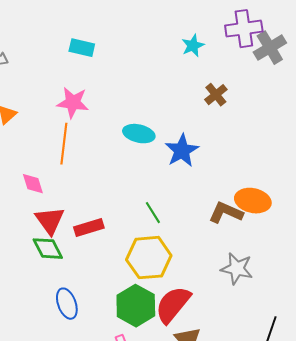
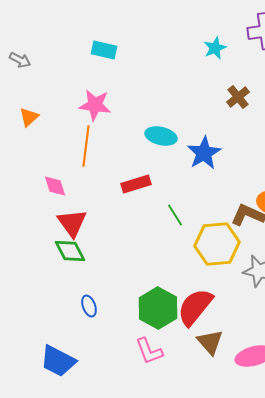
red rectangle: (89, 228) -> (136, 184), moved
yellow hexagon: (149, 258) -> (217, 244), moved
blue ellipse: (67, 304) -> (89, 306), size x0.7

